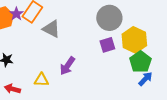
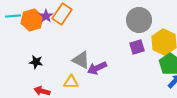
gray triangle: (51, 29) -> (81, 60), moved
purple arrow: (67, 66) -> (97, 68), turned 30

